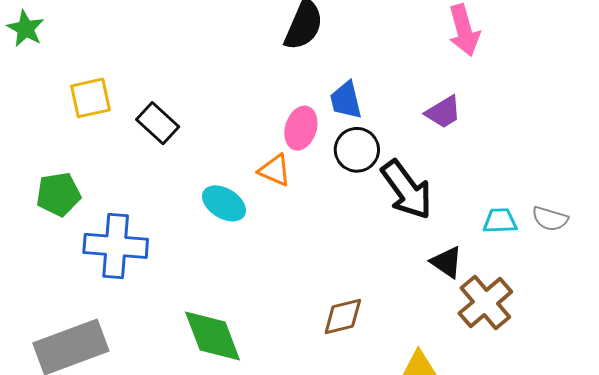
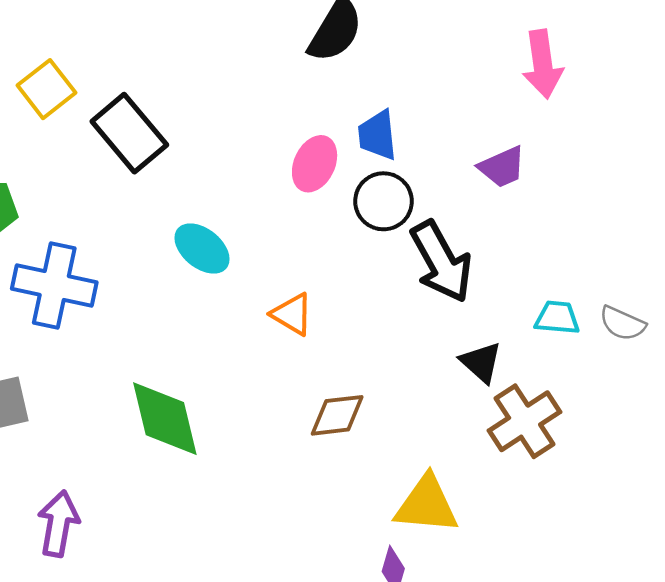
yellow square: (90, 98) -> (46, 89), turned -33
black rectangle: (158, 123) -> (129, 133), size x1.4
orange triangle: (275, 170) -> (292, 314), moved

